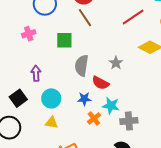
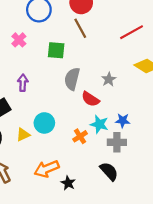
pink cross: (29, 34) -> (19, 40), turned -32
cyan circle: (51, 98) -> (44, 123), moved
blue star: (84, 99) -> (123, 121), moved
yellow triangle: (52, 123) -> (23, 135), moved, turned -40

